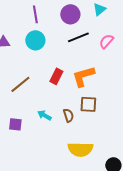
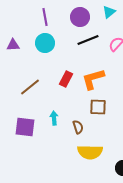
cyan arrow: (44, 115) -> (54, 118), turned 56
brown semicircle: (68, 115) -> (78, 127), moved
purple square: (15, 124) -> (25, 127), size x1.5

